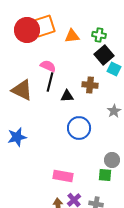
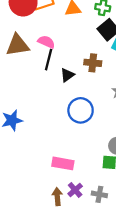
brown triangle: (22, 90) -> (18, 45), moved, turned -35
black triangle: (67, 96) -> (67, 75), turned -32

